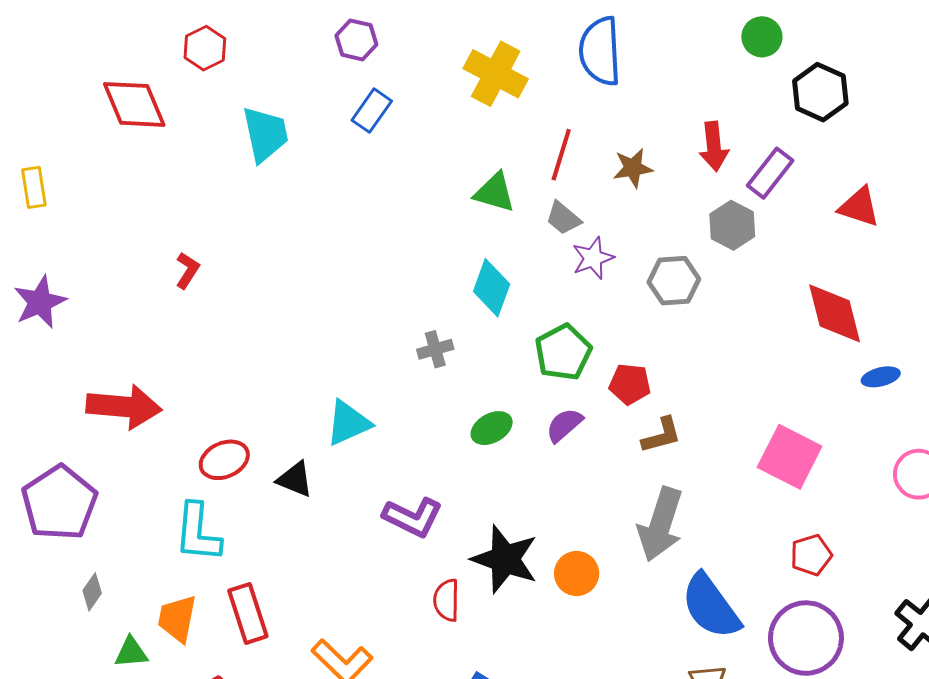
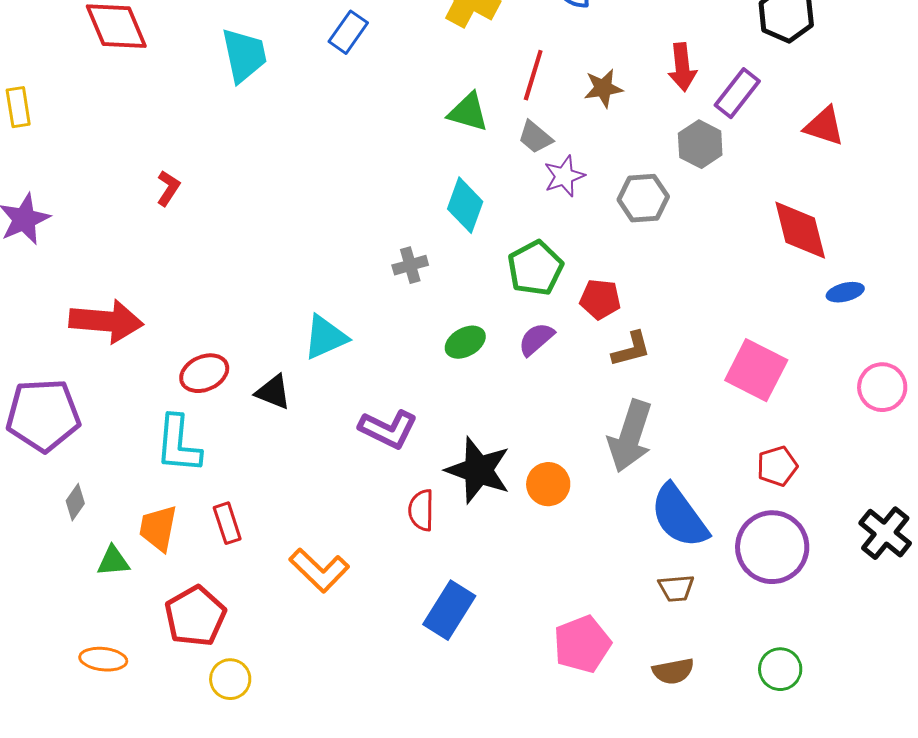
purple pentagon: (59, 503) -> (43, 415), turned 30
red rectangle: (248, 613) -> (227, 523), size x0.7

